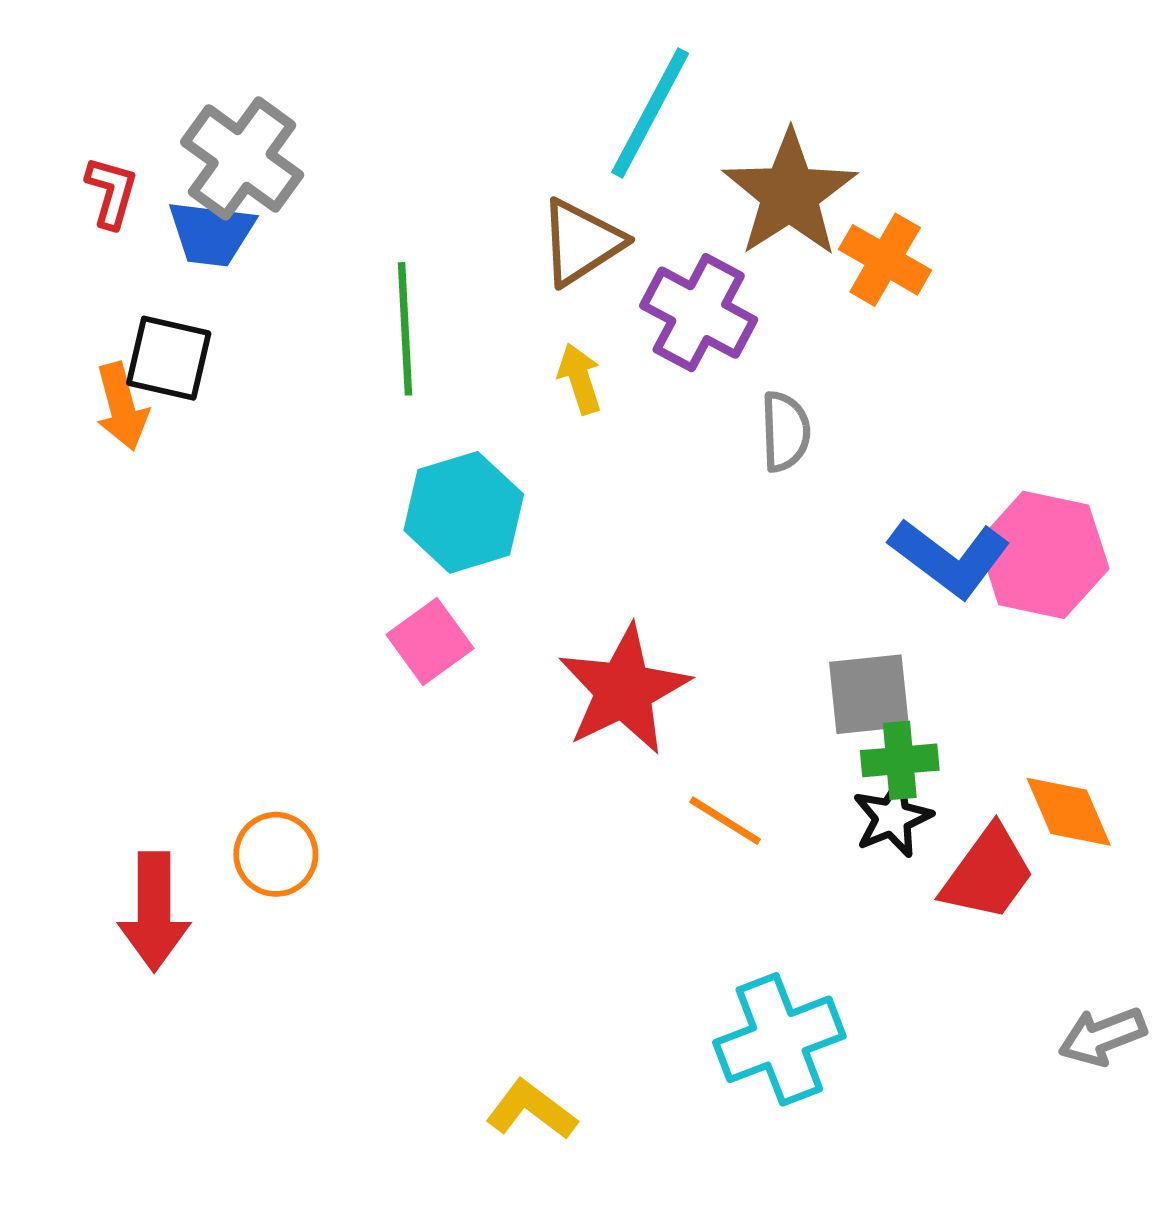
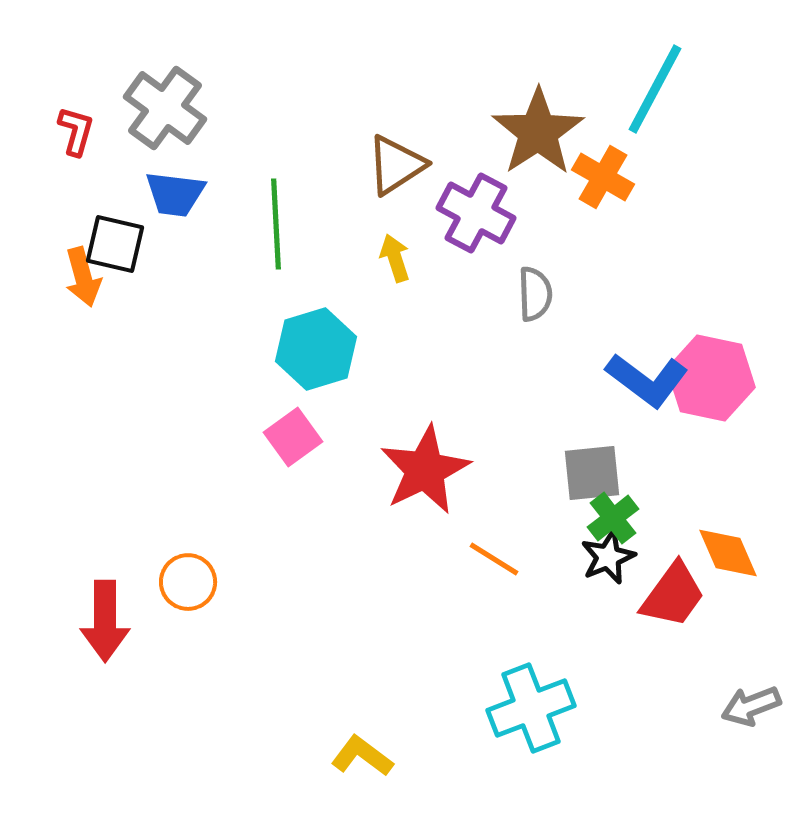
cyan line: (650, 113) -> (655, 89), moved
blue trapezoid: (211, 233) -> (175, 194), moved
green cross: (900, 760) -> (613, 518), turned -33

